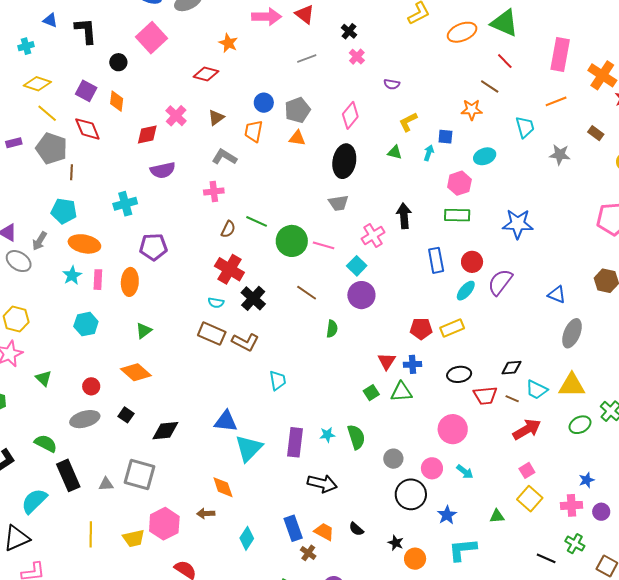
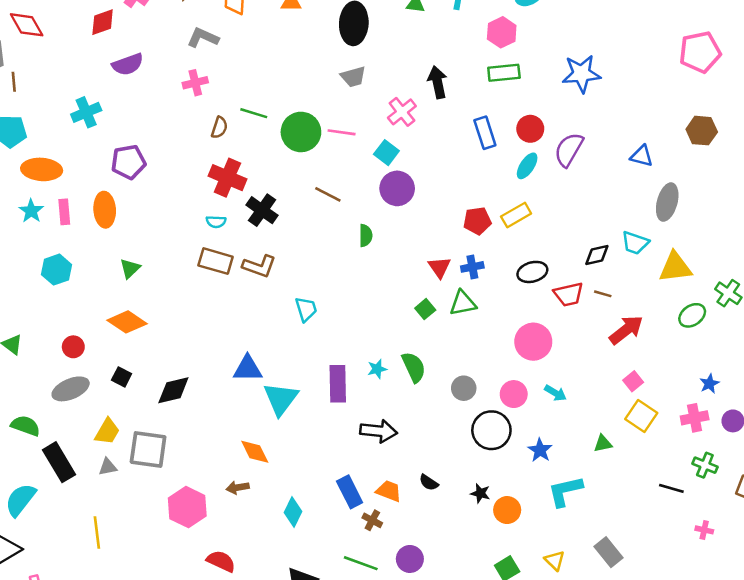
cyan trapezoid: (537, 390) -> (635, 243), moved
yellow trapezoid: (134, 538) -> (107, 431), moved, turned -40

